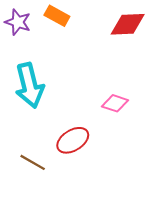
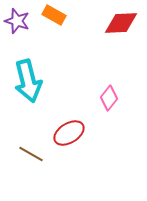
pink diamond: (115, 103) -> (109, 98), turned -70

